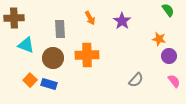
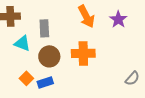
orange arrow: (90, 18) -> (86, 16), size x1.6
gray rectangle: (60, 29) -> (44, 28), moved
blue rectangle: (49, 84) -> (45, 82), turned -35

